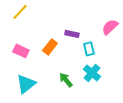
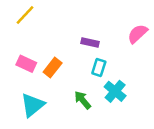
orange rectangle: (50, 47) -> (53, 68), moved
cyan rectangle: (89, 49) -> (99, 68), moved, turned 32

